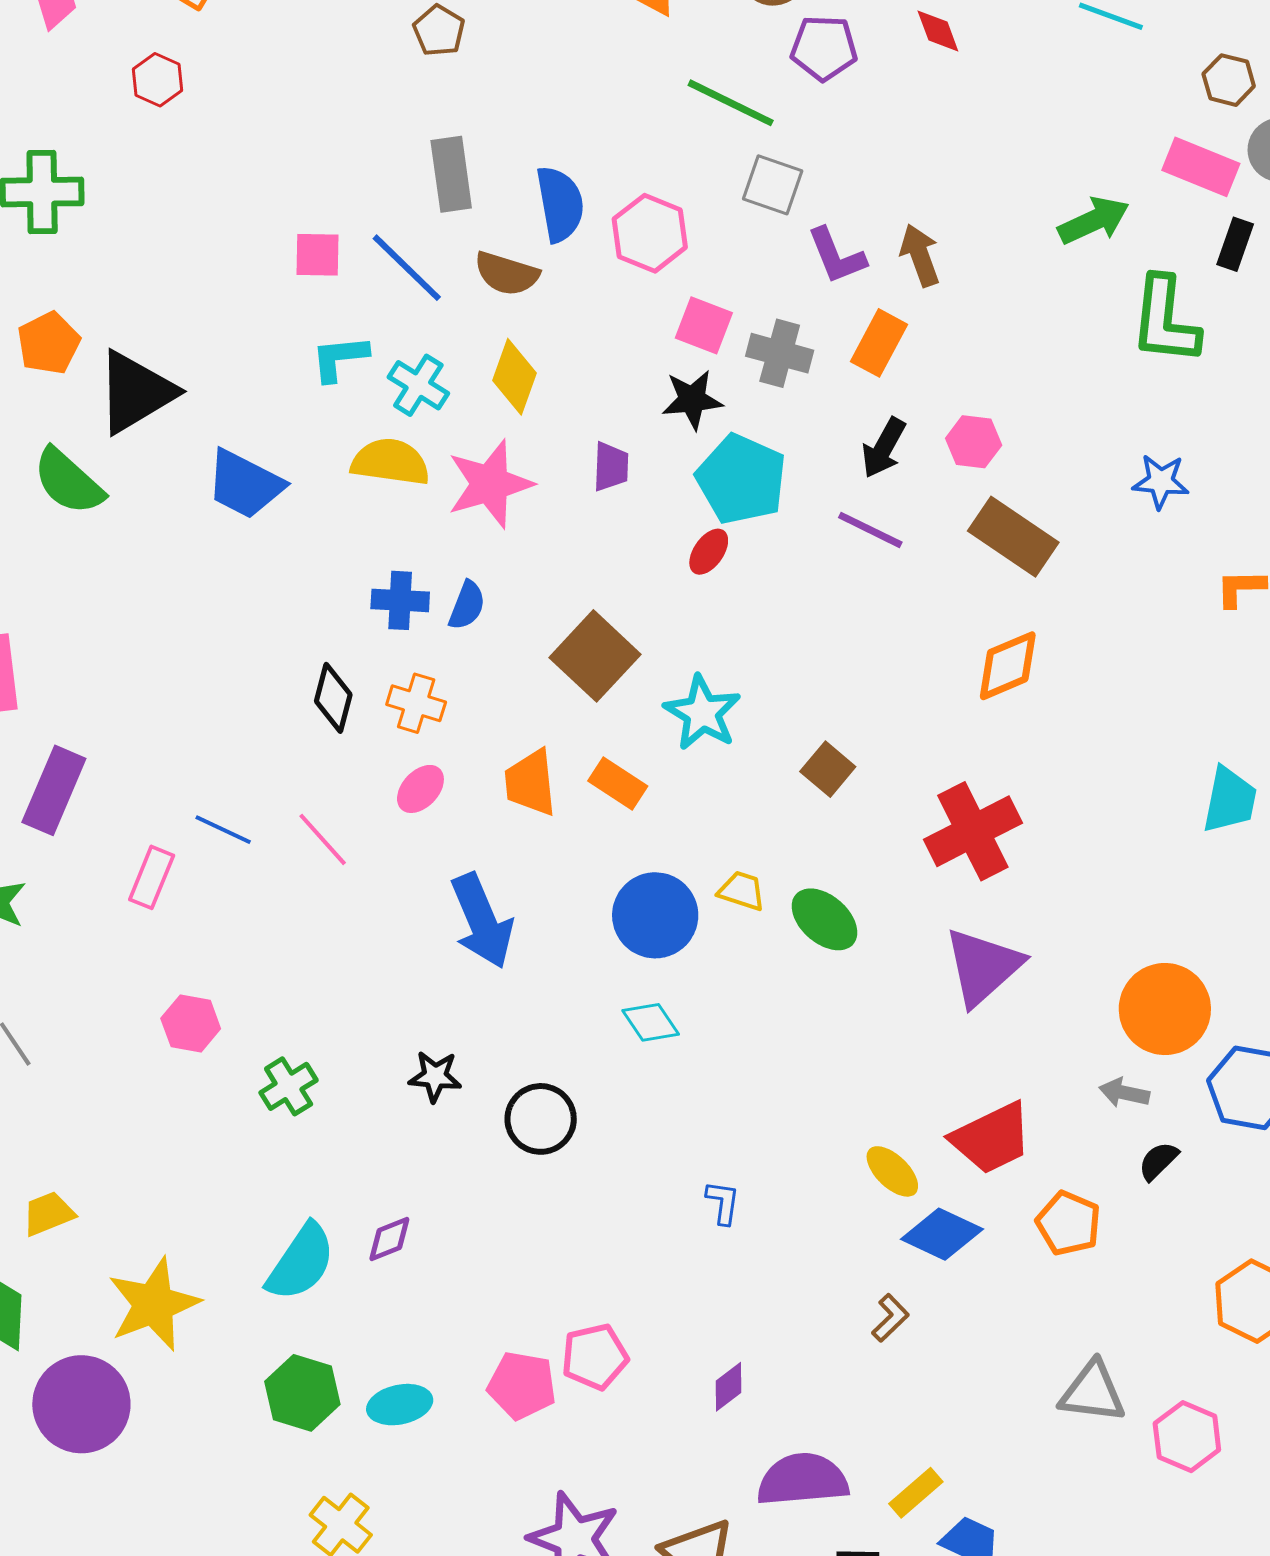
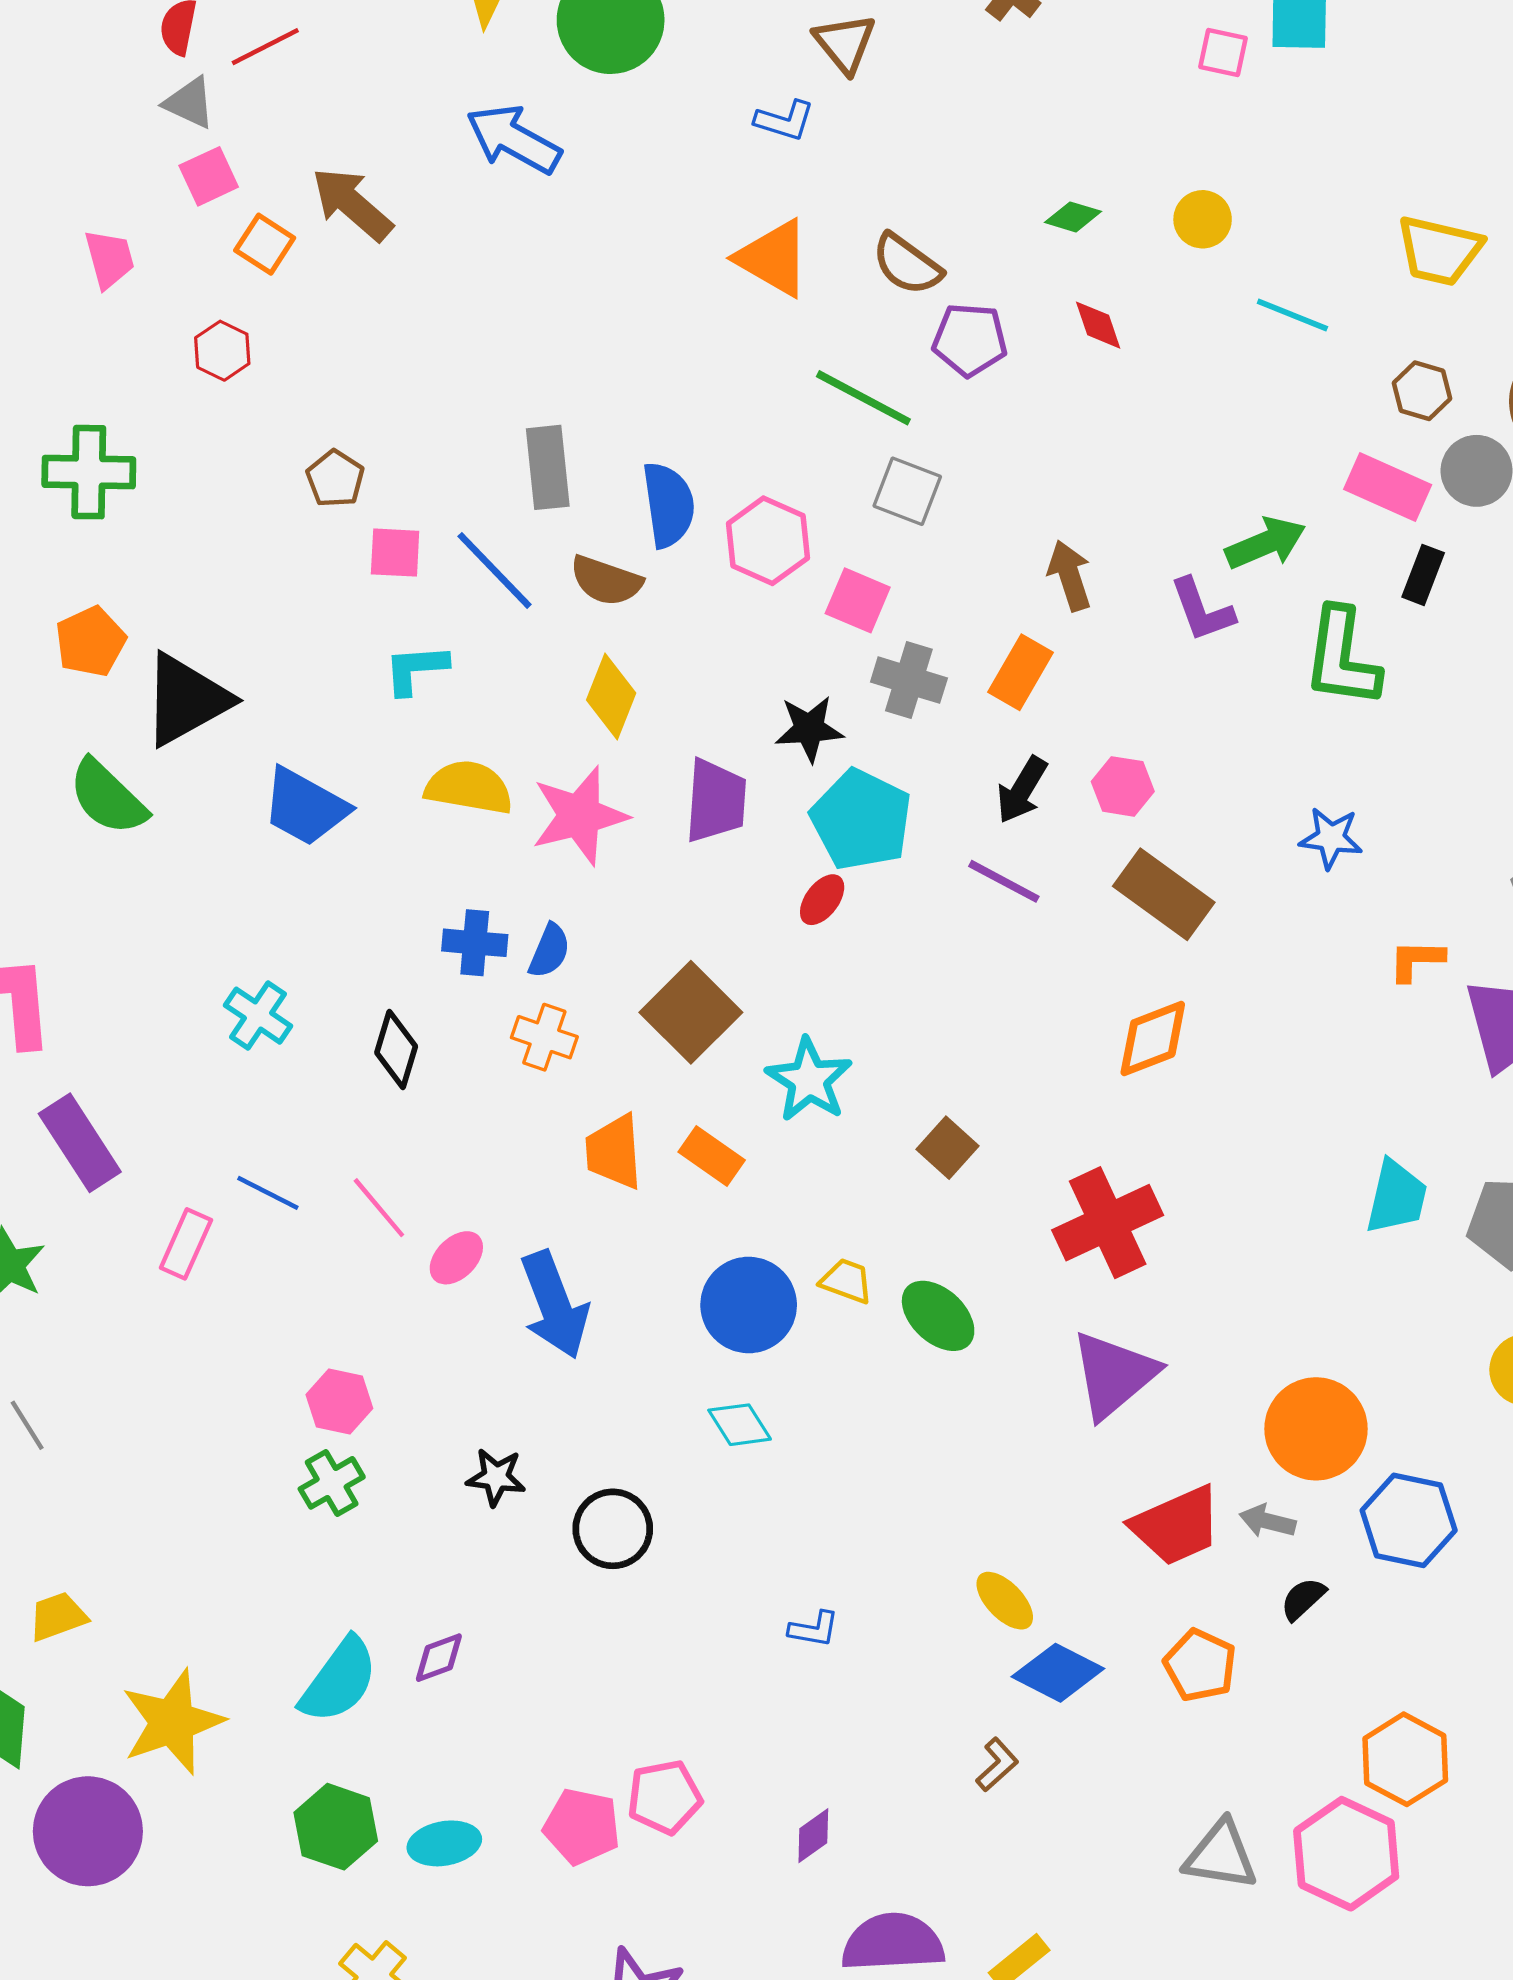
brown pentagon: (439, 31) -> (335, 479), moved
purple L-shape: (837, 256) -> (1202, 610), moved
pink square: (704, 325) -> (858, 600), moved
cyan cross: (418, 385) -> (258, 1016), moved
purple trapezoid: (611, 467) -> (716, 801), size x1.5
orange cross: (416, 703) -> (544, 1037), moved
pink ellipse: (420, 789) -> (456, 1258), moved
purple rectangle: (54, 790) -> (80, 1143), turned -58
pink hexagon: (191, 1023) -> (339, 1402), moved
red trapezoid: (992, 1138) -> (1177, 1526), moved
blue L-shape: (723, 1202) -> (814, 1629), turned 90
pink hexagon: (1187, 1437) -> (1346, 1854), moved, size x1.4

